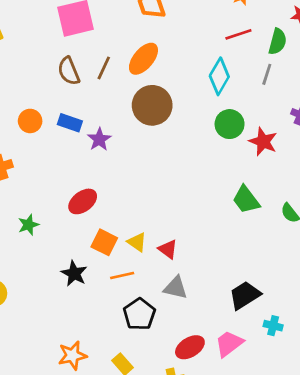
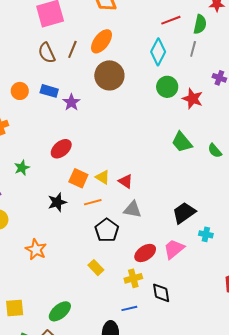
black star: (74, 273) -> (57, 202), turned 30
orange star: (72, 355) -> (36, 250), moved, turned -30

